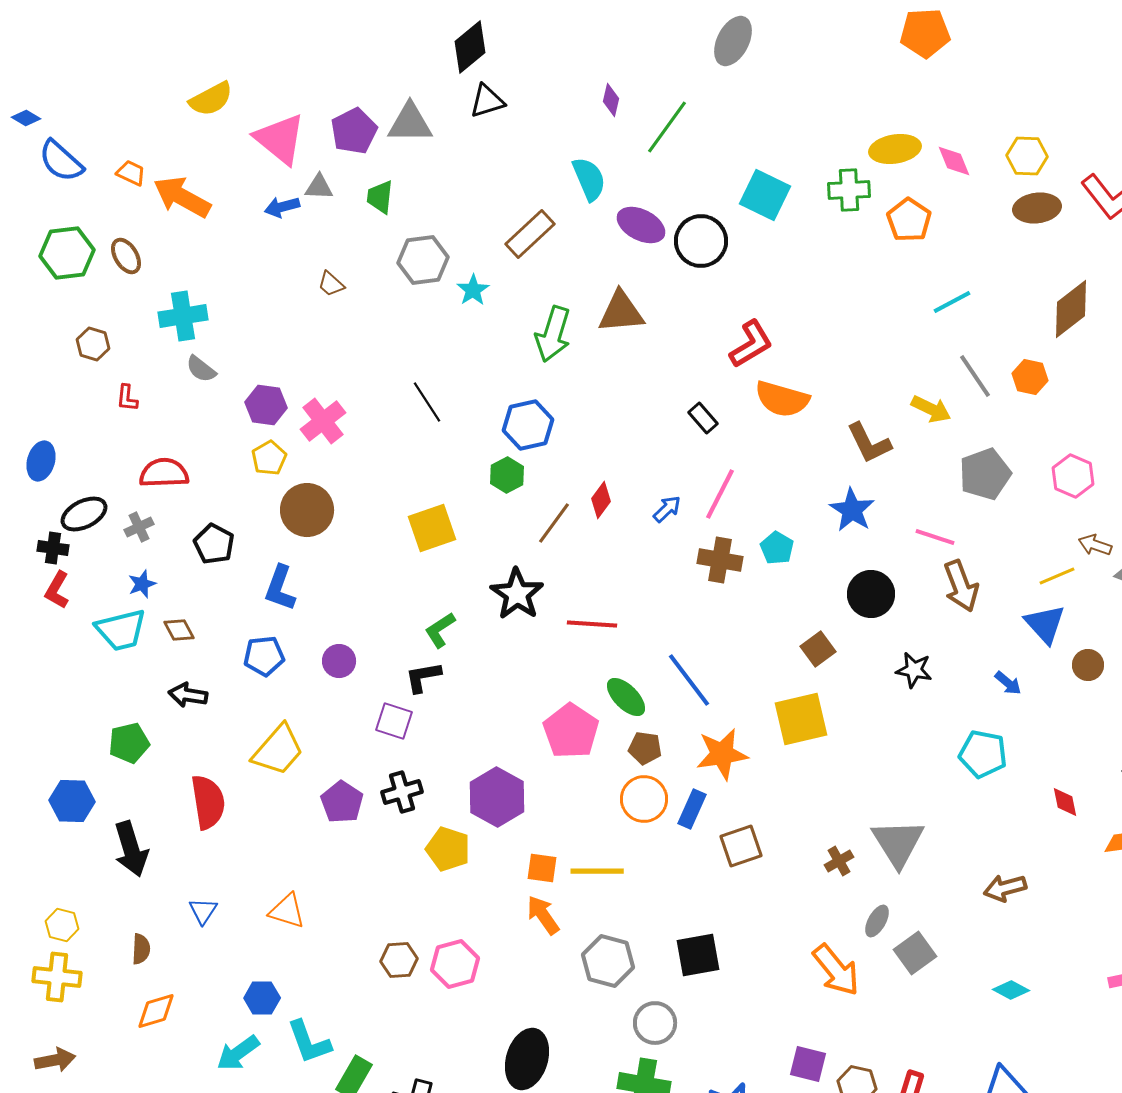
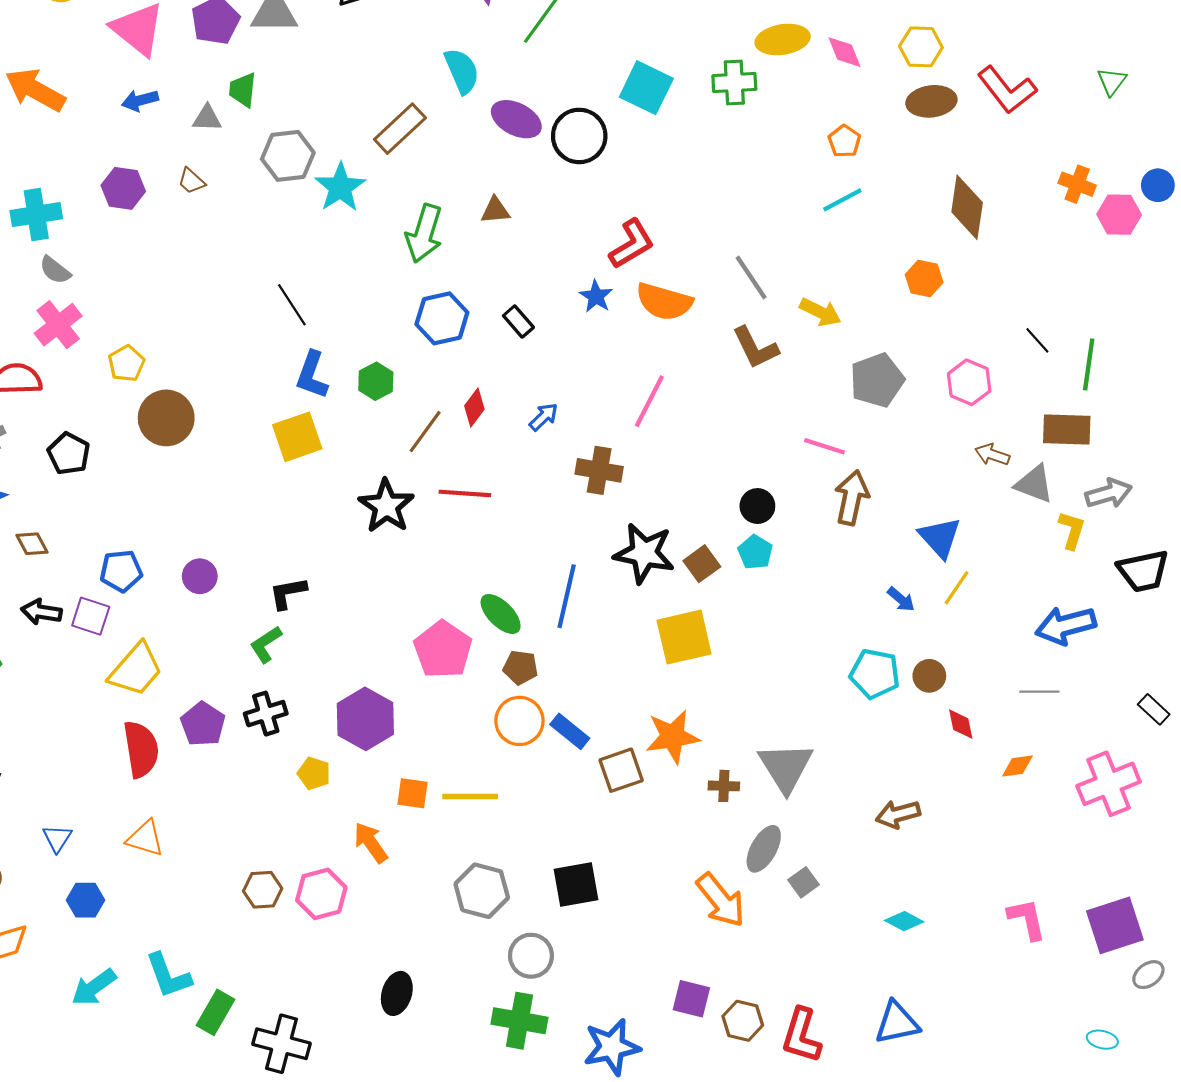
gray triangle: (319, 187) -> (207, 118), moved
orange pentagon: (909, 220) -> (844, 141), moved, size x0.7
cyan star: (473, 290) -> (340, 187), size x1.5
brown diamond: (1071, 309) -> (967, 207), turned -44
brown triangle: (621, 312) -> (495, 210), size x0.6
gray line: (975, 376) -> (751, 277), moved
purple hexagon: (266, 405) -> (123, 188), moved
black rectangle: (703, 418) -> (518, 322), moved
pink cross: (323, 421) -> (58, 325), moved
blue hexagon: (528, 425) -> (442, 318), moved
pink line: (720, 494) -> (649, 401), moved
blue star: (852, 510) -> (596, 296), moved, size x0.7
cyan pentagon: (777, 548) -> (755, 552), moved
yellow line: (1057, 576) -> (957, 588), moved, turned -33
brown arrow: (961, 586) -> (852, 498), turned -147
blue L-shape: (280, 588) -> (312, 375), moved
black circle: (871, 594) -> (757, 506), size x0.7
red line: (592, 624) -> (465, 493), moved
green L-shape: (440, 630) -> (266, 644), moved
brown circle: (1088, 665) -> (929, 676), moved
black star: (914, 670) -> (644, 553), moved, size x1.6
blue line: (689, 680) -> (567, 596), turned 50
purple square: (394, 721) -> (91, 616), moved
orange star: (722, 754) -> (673, 737), moved
red semicircle: (208, 802) -> (141, 749), moved
blue rectangle: (692, 809) -> (570, 731), turned -75
yellow pentagon: (448, 849) -> (314, 773), size x0.7
brown cross: (839, 861) -> (724, 786), turned 32
orange arrow: (543, 915) -> (371, 843), moved
gray ellipse: (877, 921) -> (764, 849), size x1.4
gray square: (915, 953) -> (804, 882), size x0.7
blue hexagon: (262, 998) -> (85, 900), moved
black ellipse: (527, 1059) -> (397, 993), size x0.7

